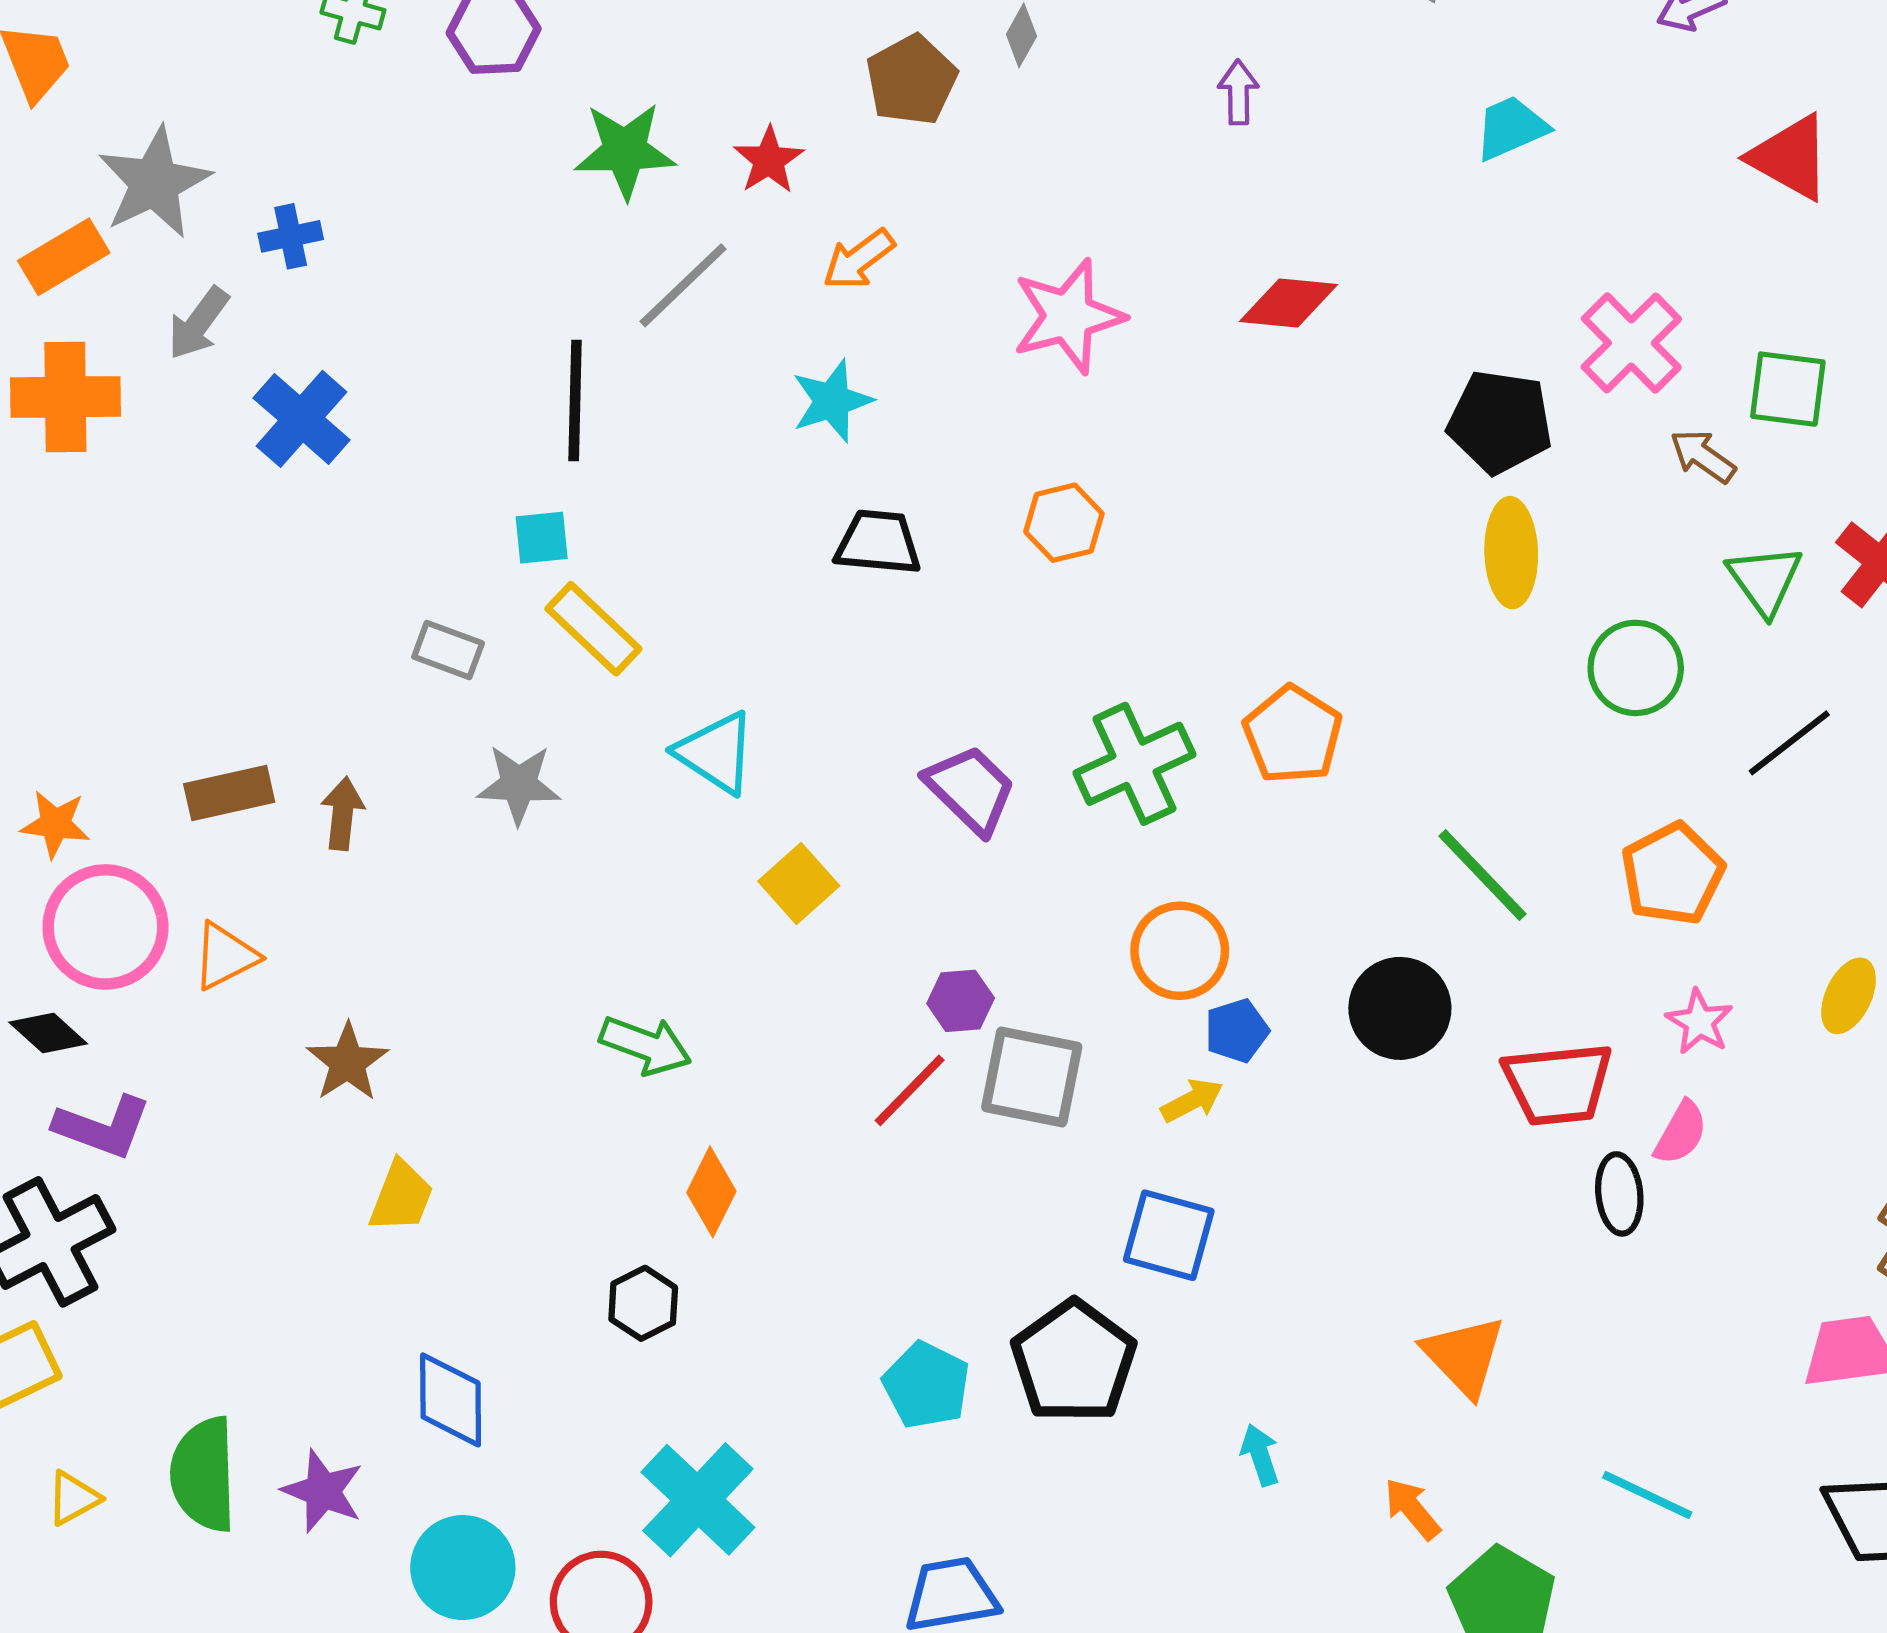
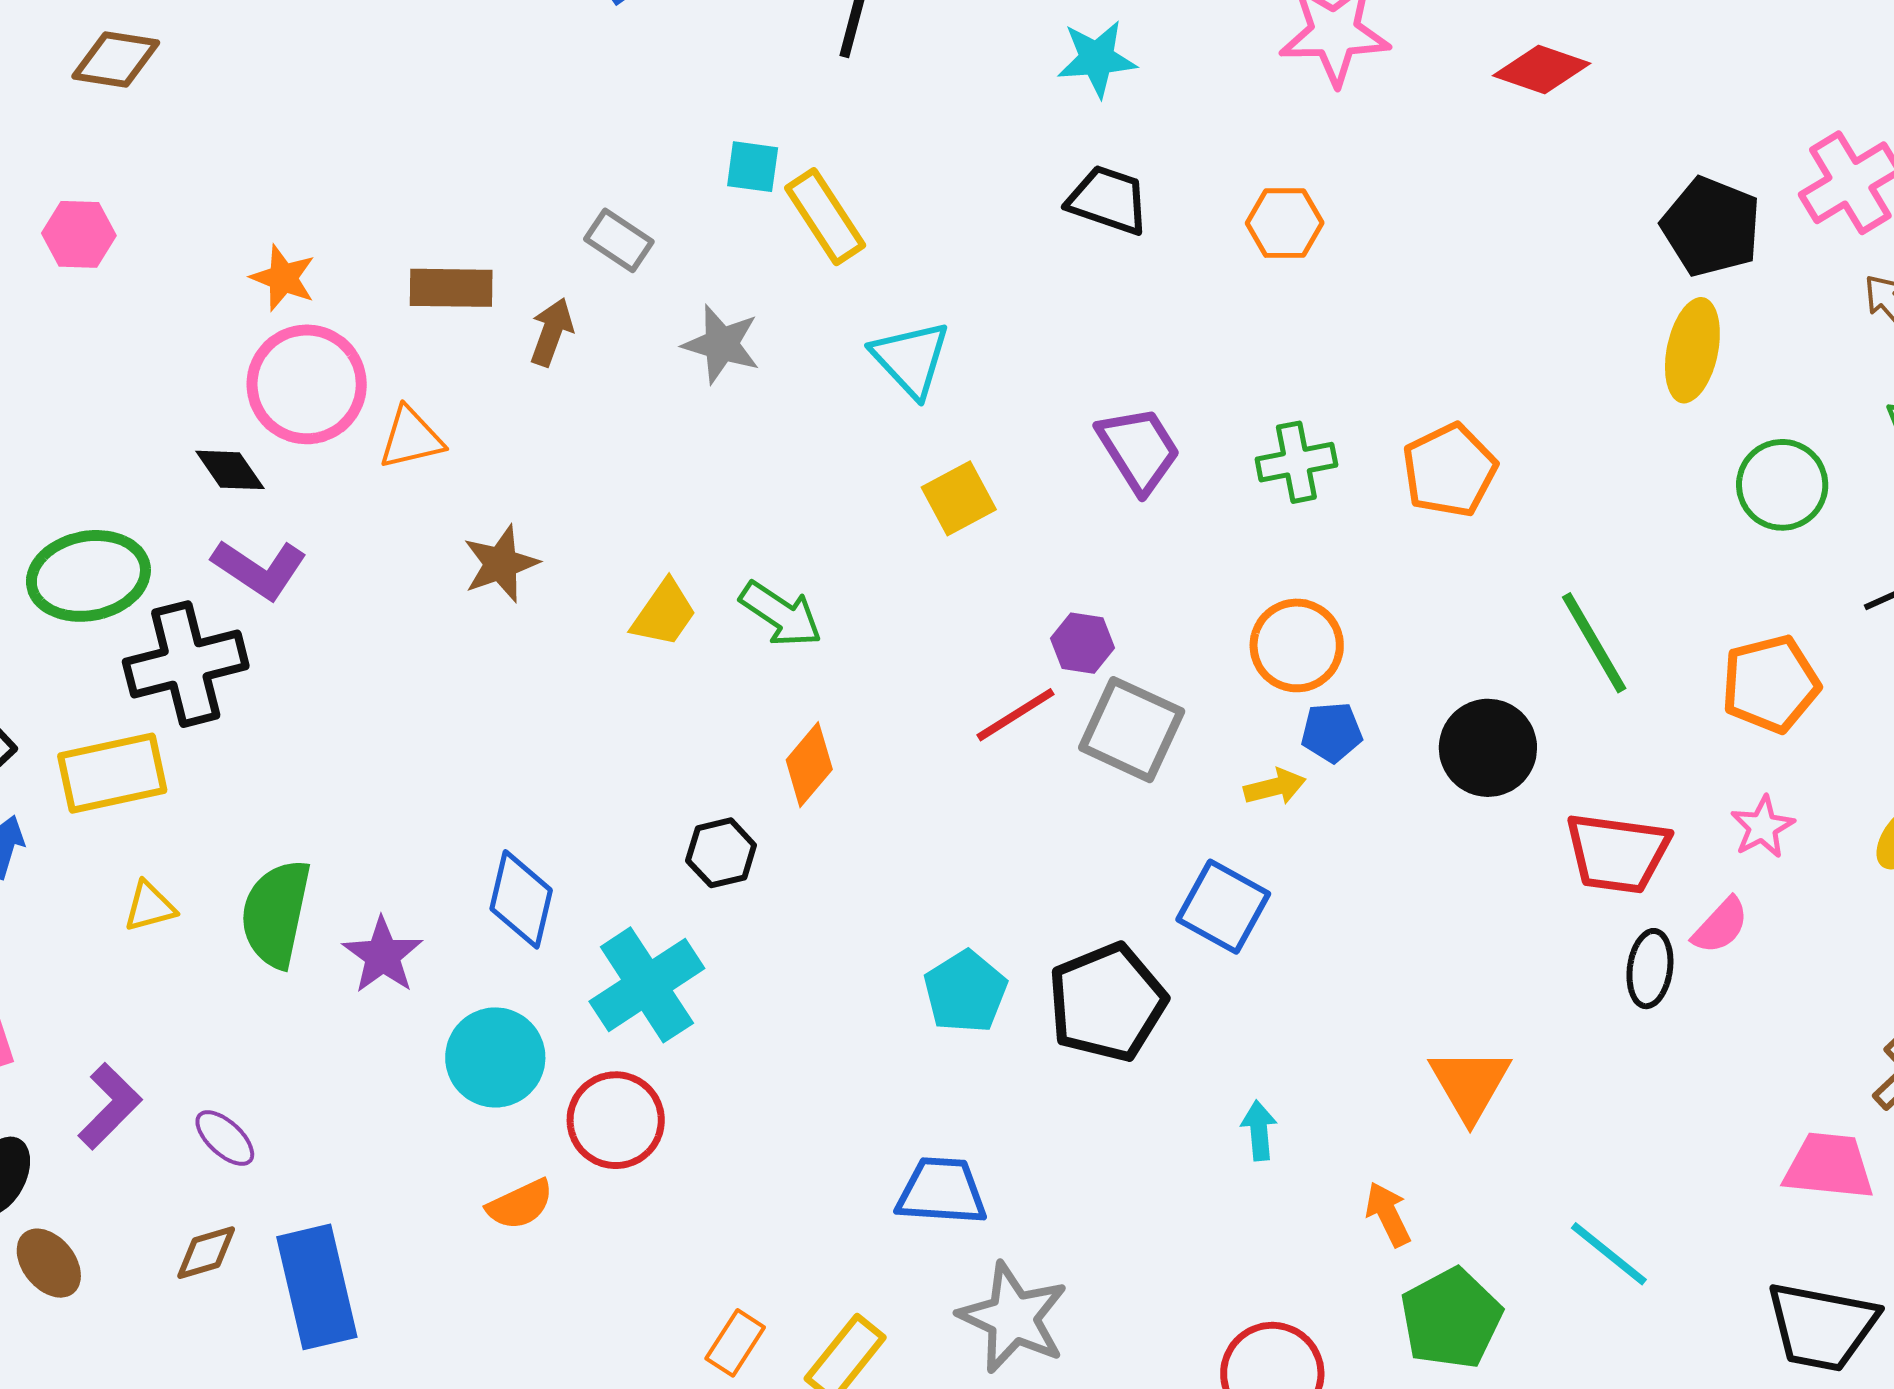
cyan square: (542, 538) -> (753, 167), moved
gray rectangle: (448, 650) -> (619, 240), moved
green cross: (1134, 764) -> (1296, 462), size x0.7
yellow trapezoid: (401, 1196) -> (664, 613), moved
cyan cross: (698, 1500) -> (647, 985), moved

